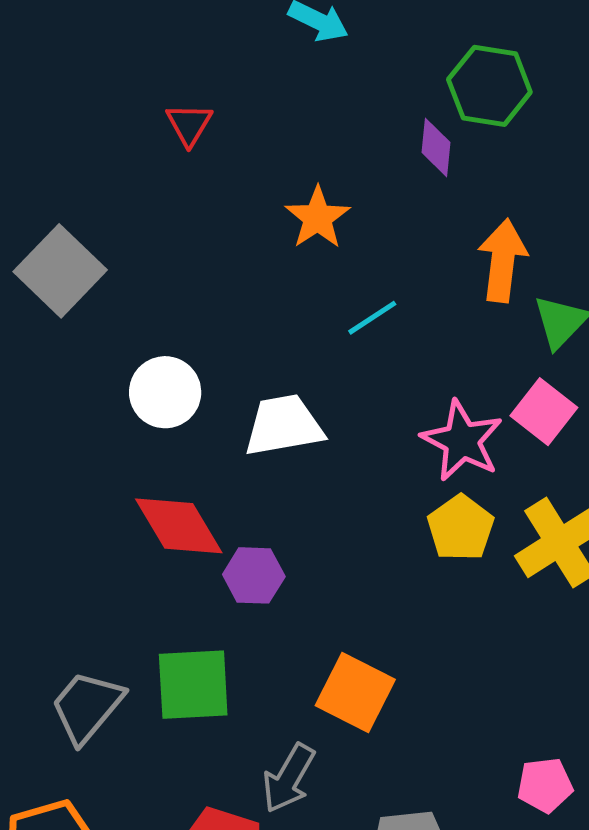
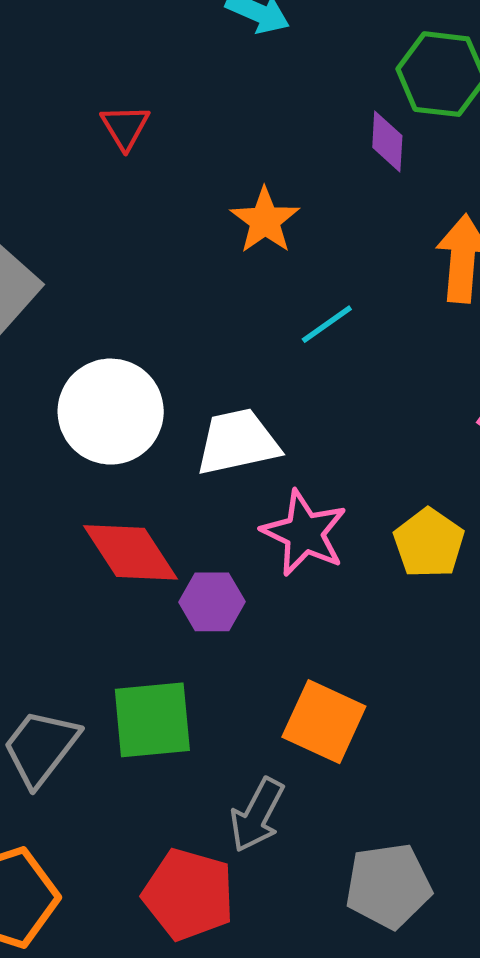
white circle: (165, 392) -> (111, 412), size x1.4
pink star: (462, 441) -> (304, 533), moved

